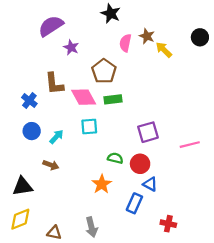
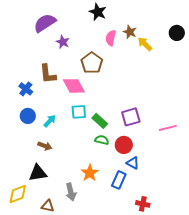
green rectangle: (113, 99) -> (100, 121), moved, turned 49
orange star: (102, 184) -> (90, 173), moved
black triangle: (23, 186) -> (38, 173), moved
red cross: (168, 224) -> (143, 204), moved
gray arrow: (92, 227) -> (71, 192), moved

